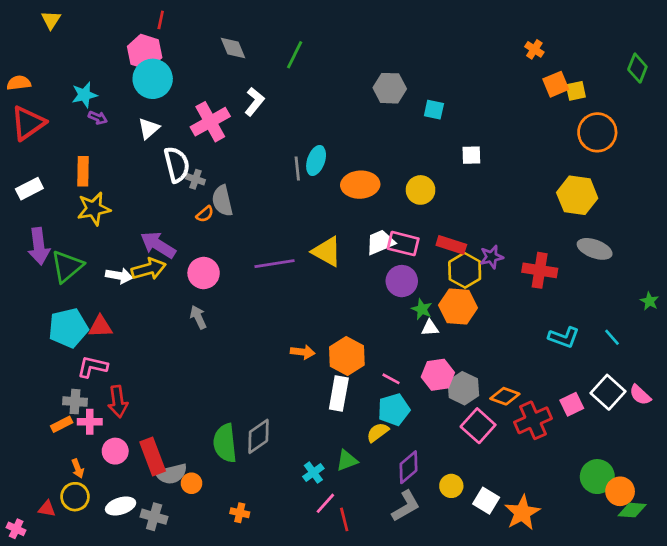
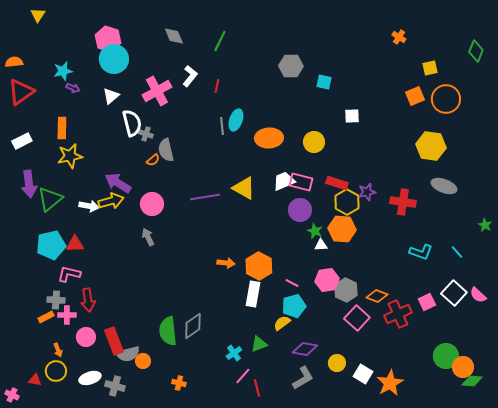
red line: (161, 20) -> (217, 86), moved
orange square: (556, 84) -> (415, 96), moved
purple diamond: (408, 467) -> (305, 349), turned 50

